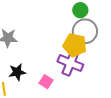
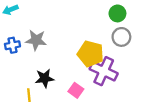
gray circle: (85, 31) -> (121, 37), size x0.7
yellow pentagon: (75, 45) -> (90, 54), moved

